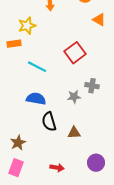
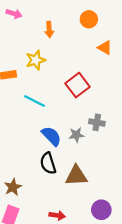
yellow star: (27, 26) -> (36, 60), moved
blue semicircle: (36, 99) -> (51, 136), moved, turned 36
brown triangle: (74, 133) -> (76, 176), size x1.5

